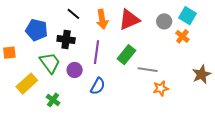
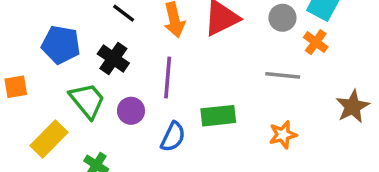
black cross: (66, 40) -> (113, 59), turned 30
green rectangle: (126, 55) -> (218, 116), moved, turned 48
gray line: (148, 70) -> (283, 75), moved

